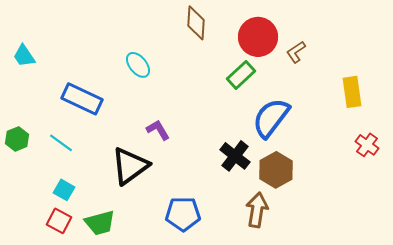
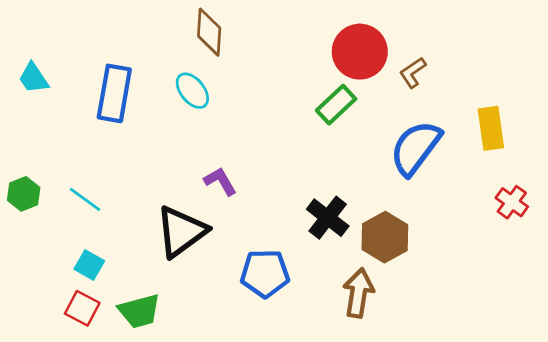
brown diamond: (196, 23) -> (209, 32), moved
blue rectangle: (82, 99) -> (114, 93), moved, turned 75
blue semicircle: (271, 118) -> (416, 148), moved
blue pentagon: (183, 214) -> (265, 273), moved

